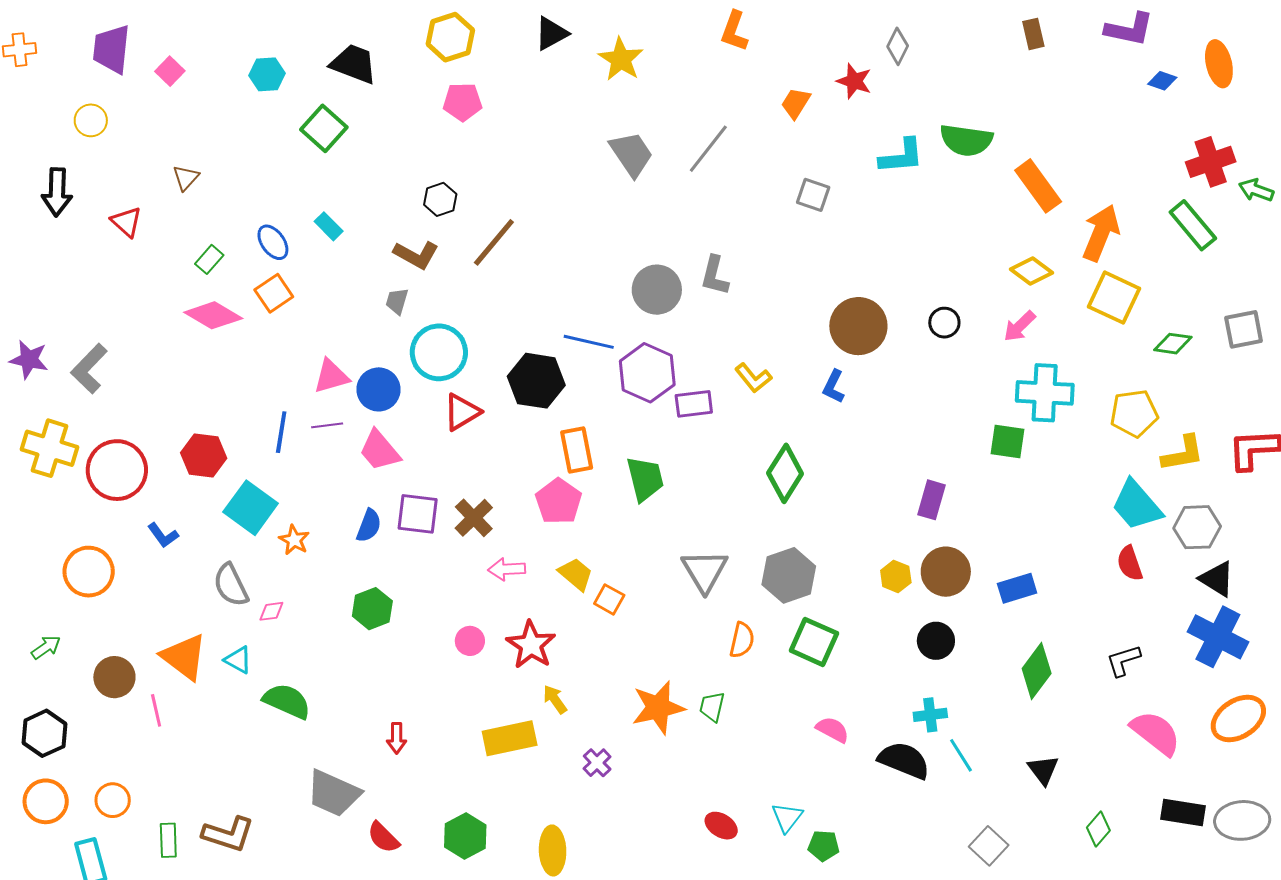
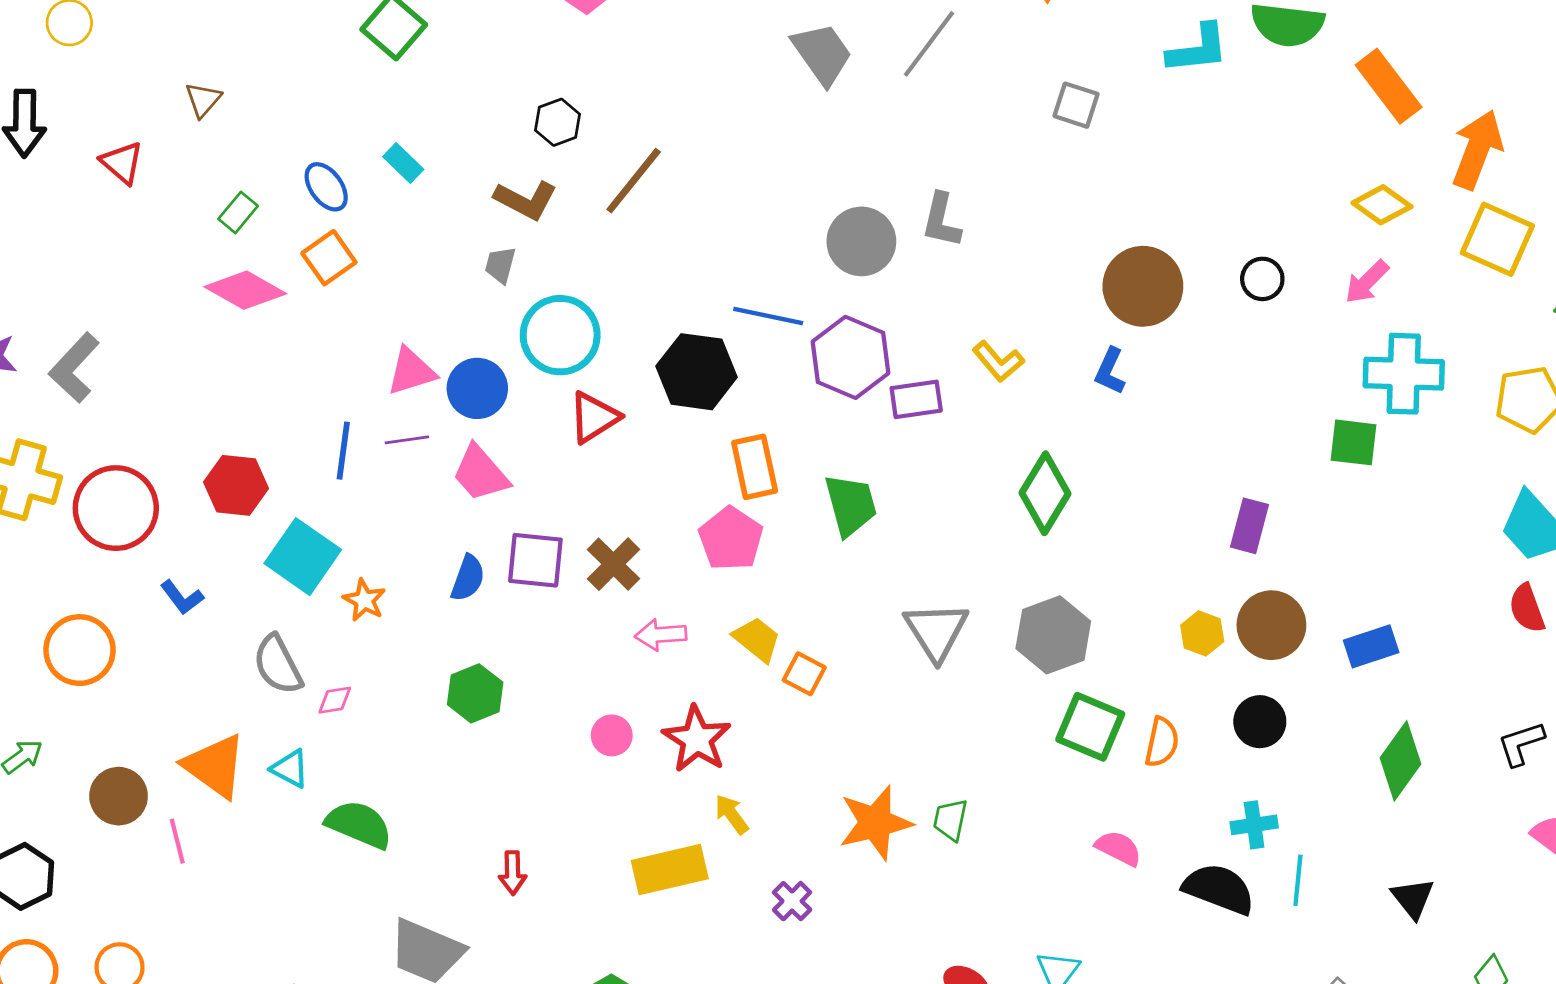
orange semicircle: (742, 640) -> (1162, 742), moved
cyan line: (961, 755) -> (1298, 880), turned 39

